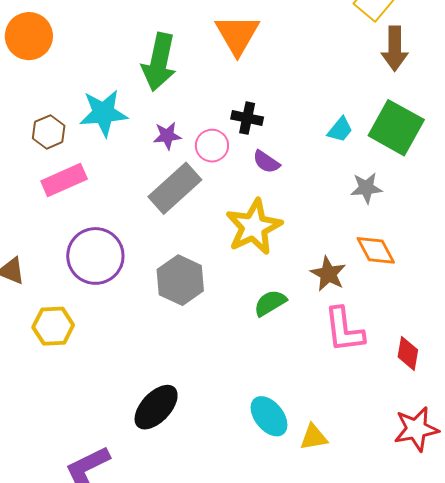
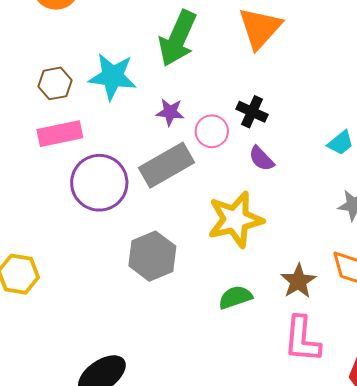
purple circle: (95, 256) -> (99, 183), moved

